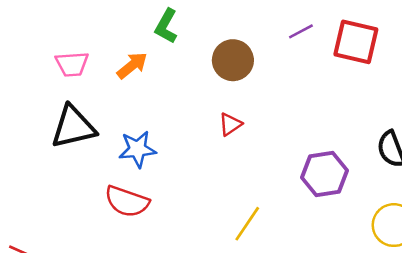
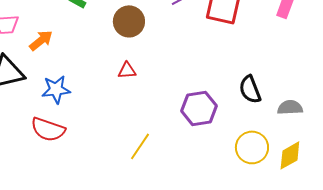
orange arrow: (132, 65) -> (41, 40), moved
red triangle: (230, 124) -> (127, 70), turned 30

